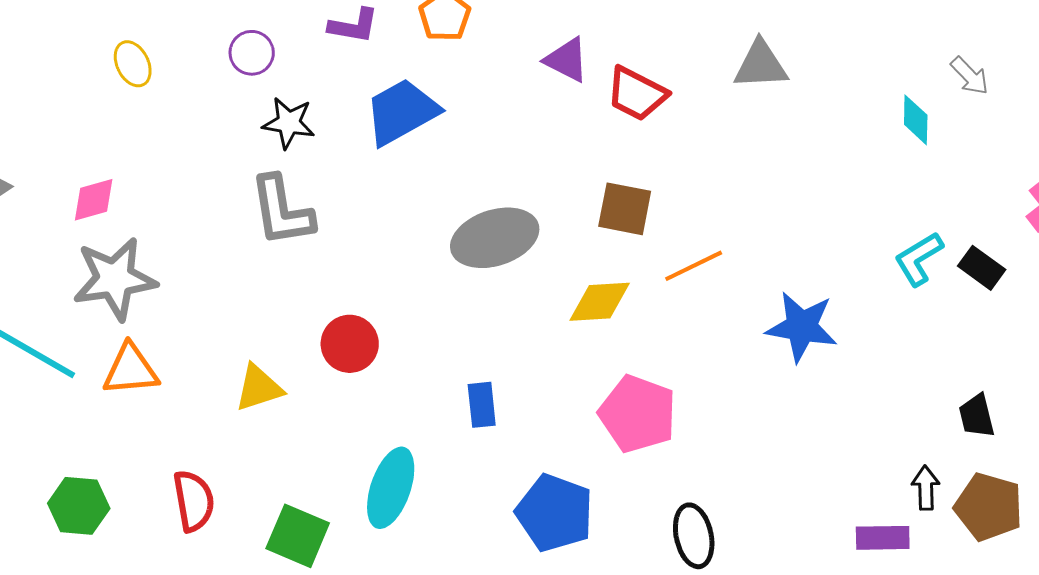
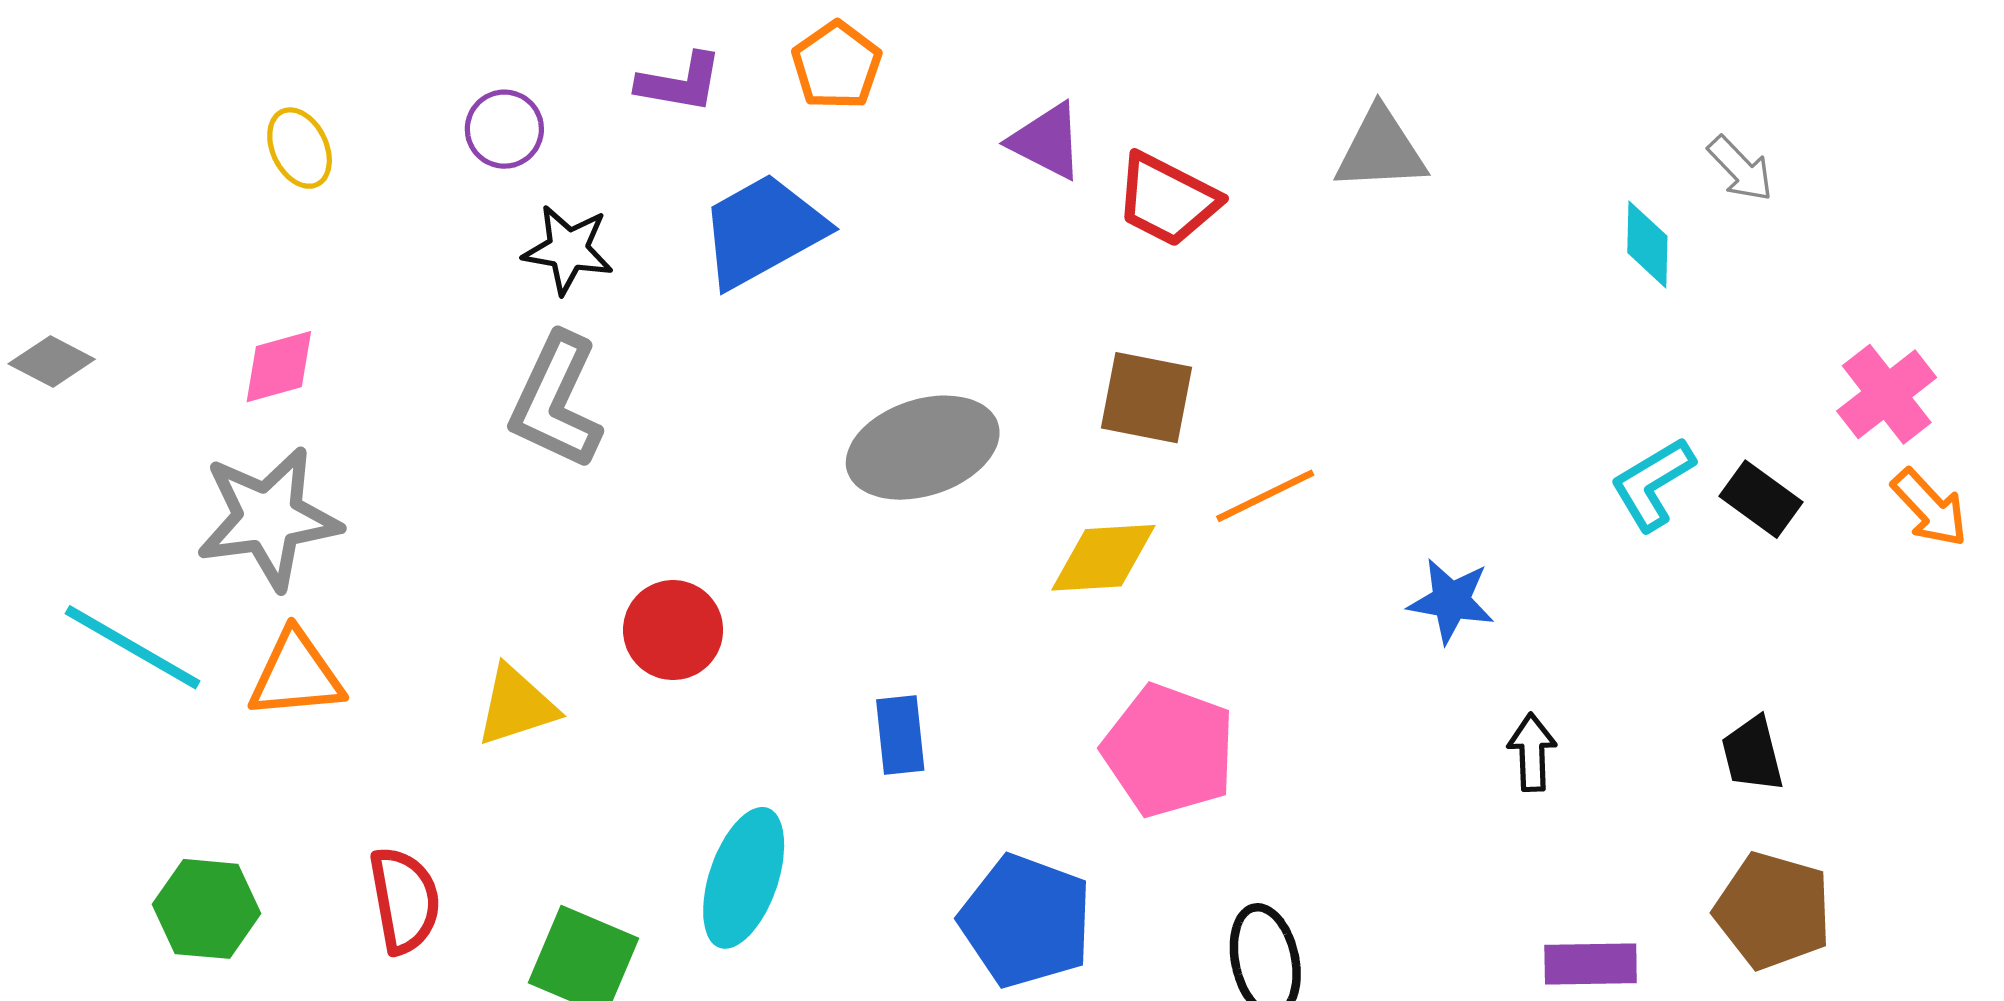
pink diamond: (94, 200) -> (279, 367), moved
gray L-shape: (282, 211) -> (556, 401), turned 34
blue star: (802, 327) -> (1451, 601), size x0.7
black arrow: (926, 488) -> (1532, 752), moved

